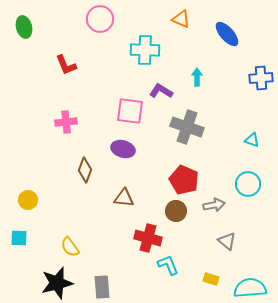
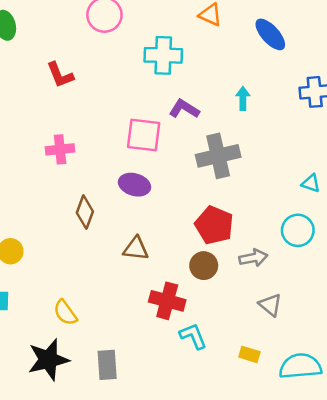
cyan arrow: (197, 77) -> (243, 98), moved
gray cross: (187, 127) -> (218, 156), turned -32
cyan triangle: (252, 140) -> (311, 183), moved

